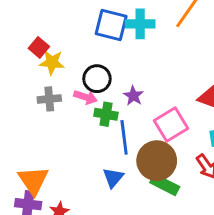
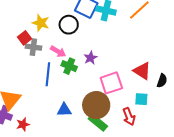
red square: (39, 47) -> (25, 38), moved
black circle: (97, 79) -> (69, 25), moved
blue line: (124, 137) -> (48, 74), moved
blue triangle: (113, 178) -> (64, 110), turned 35

